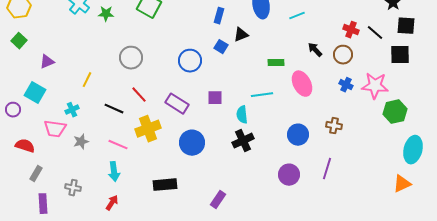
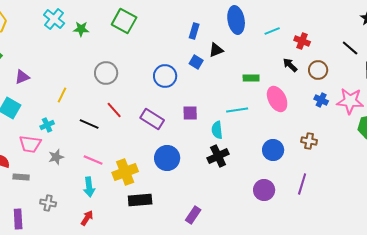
red cross: (351, 30) -> (302, 41), moved
yellow cross: (148, 129) -> (125, 172), moved
gray rectangle: (36, 174) -> (21, 177), moved, turned 63

